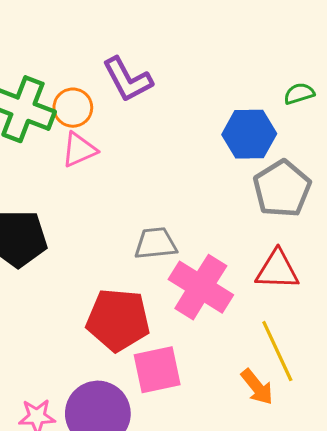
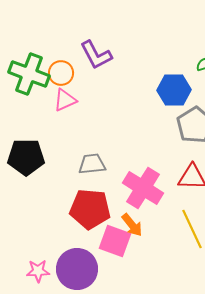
gray trapezoid: (156, 243) -> (92, 164), moved
pink square: (157, 370) -> (115, 241), turned 32
orange arrow: (257, 387) -> (132, 225), moved

